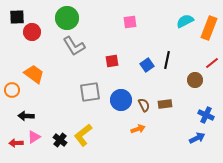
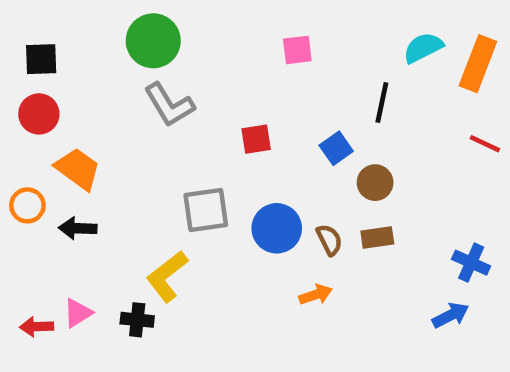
black square: (17, 17) -> (41, 59), moved
red circle: (32, 32) -> (39, 114), moved
black line: (167, 60) -> (382, 103), moved
red line: (212, 63) -> (485, 144), turned 64
brown circle: (195, 80) -> (375, 183), moved
black arrow: (26, 116) -> (78, 228), moved
yellow L-shape: (83, 135) -> (167, 276), moved
black cross: (60, 140) -> (137, 320), turned -32

